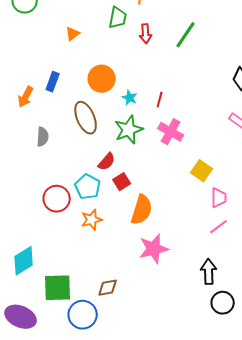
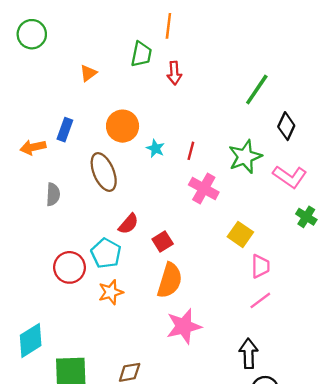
green line: (186, 35) -> (257, 90), moved
orange arrow: (26, 97) -> (33, 147), turned 50
green star: (129, 130) -> (245, 157), moved
red square: (122, 182) -> (163, 242), moved

